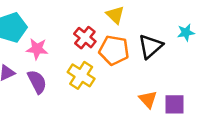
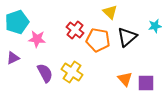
yellow triangle: (115, 15) -> (110, 12), moved
yellow cross: (81, 75) -> (72, 72), moved
purple semicircle: (37, 82) -> (45, 73), moved

